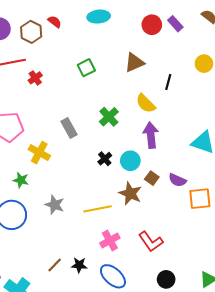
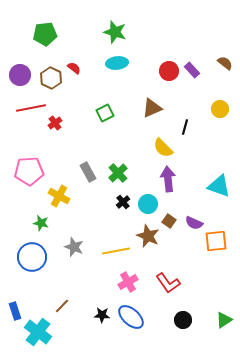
green cross: (109, 117) -> (118, 173), moved
brown line: (55, 265) -> (62, 306), moved
black star: (79, 265) -> (102, 315), moved

